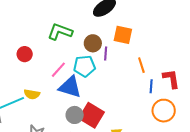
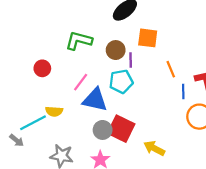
cyan pentagon: (84, 66) -> (121, 81), moved

